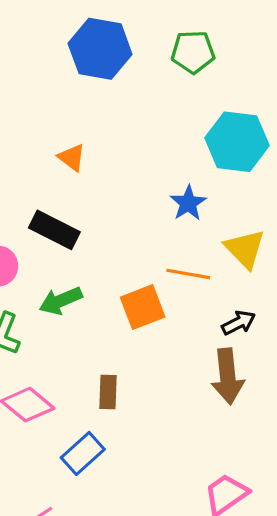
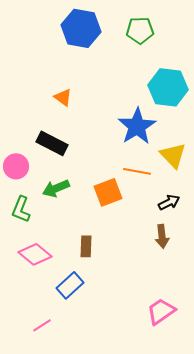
blue star: (188, 203) -> (137, 126), size x1.6
brown arrow: (228, 376) -> (162, 236), size x0.7

